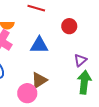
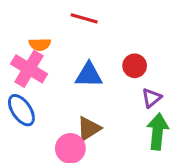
red circle: (69, 26) -> (135, 66), moved

